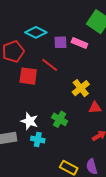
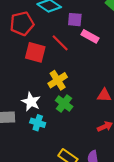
pink rectangle: (79, 43) -> (90, 36), moved
yellow cross: (81, 88) -> (58, 80), moved

